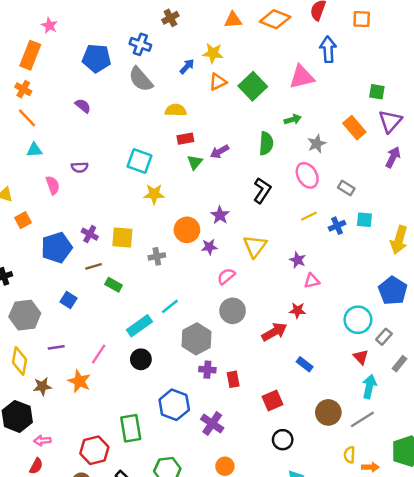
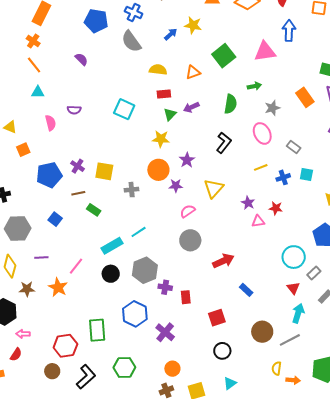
orange triangle: (218, 82) -> (193, 72), moved
yellow star: (154, 194) -> (161, 139), moved
red star: (297, 310) -> (276, 208), moved
gray hexagon: (196, 339) -> (145, 270), moved

